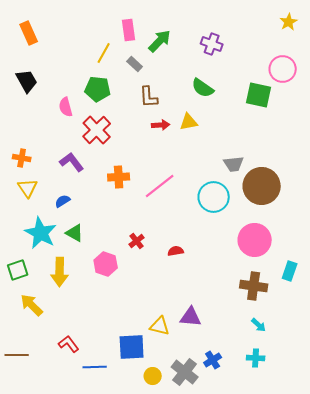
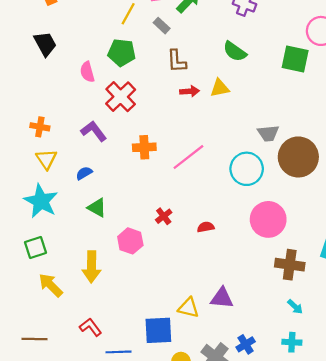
cyan star: (41, 233) -> (41, 201), moved
pink circle: (255, 240) -> (268, 219), moved
yellow arrow: (60, 272) -> (92, 267), moved

